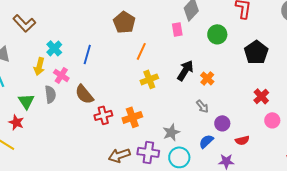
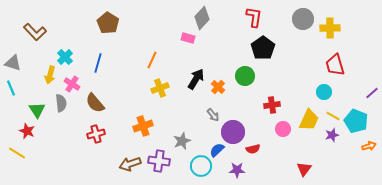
brown pentagon: (124, 22) -> (108, 23), moved
pink rectangle: (177, 29) -> (188, 38), turned -64
green circle: (217, 34) -> (245, 76), moved
black pentagon: (256, 52) -> (263, 48), moved
red cross: (261, 96) -> (272, 105), turned 35
red cross: (103, 115) -> (96, 134), moved
purple circle: (222, 123) -> (233, 132), size x1.5
cyan circle: (179, 157) -> (201, 166), moved

